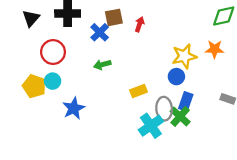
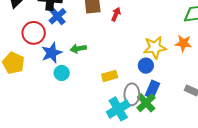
blue cross: (100, 32) -> (57, 16), moved
cyan circle: (53, 81) -> (62, 73), moved
blue star: (74, 108) -> (52, 53), moved

